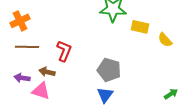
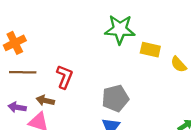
gray pentagon: (109, 70) -> (115, 98), turned -30

